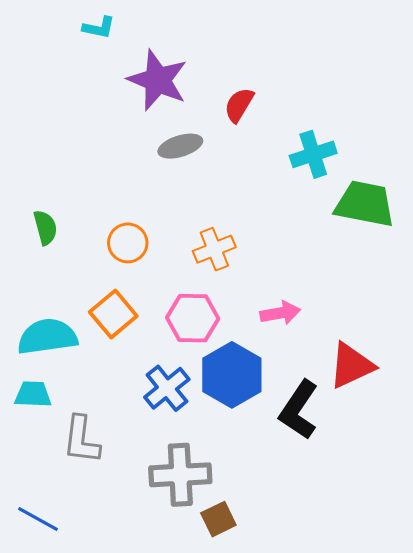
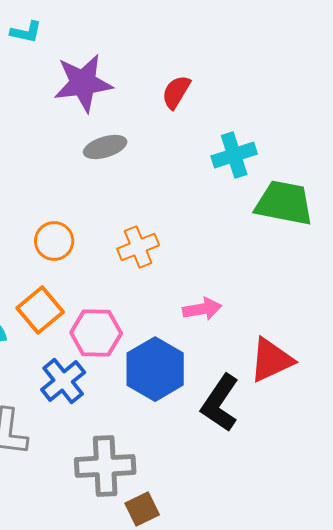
purple star: (158, 80) -> (83, 83), turned -30
red semicircle: (239, 105) -> (176, 92), moved
pink hexagon: (193, 318) -> (96, 333), moved
blue cross: (167, 388) -> (63, 381), moved

